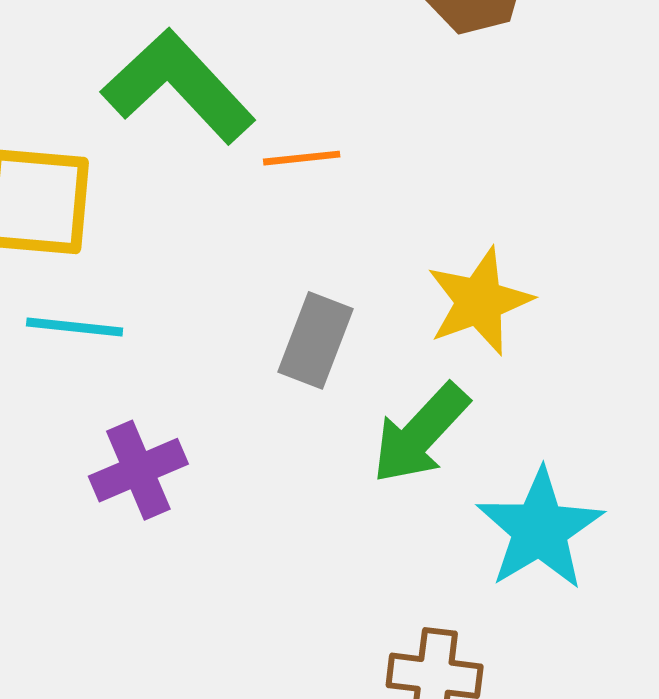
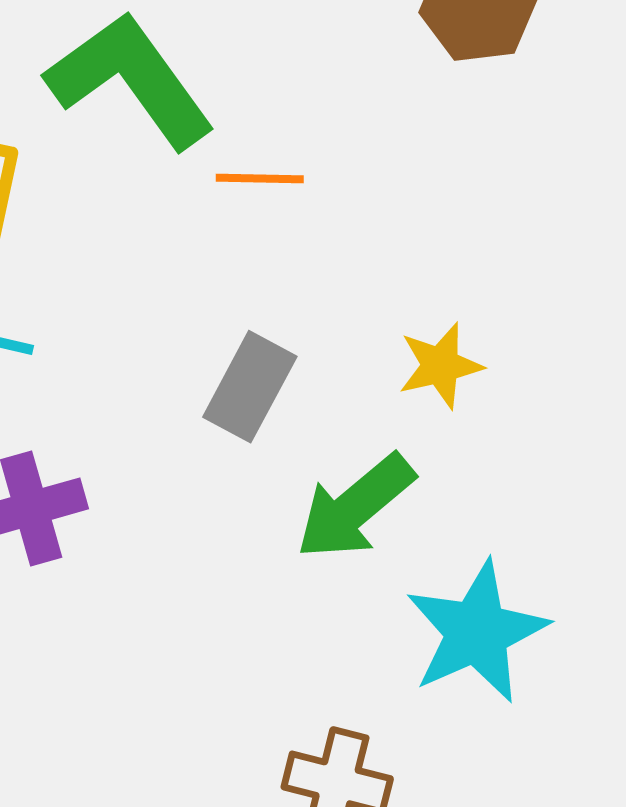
yellow star: (479, 301) -> (440, 366), size x0.7

